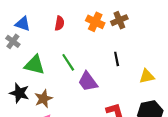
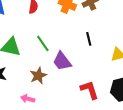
brown star: (43, 99) -> (38, 76), moved

